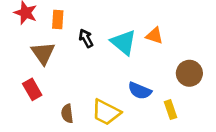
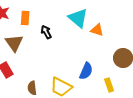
cyan triangle: (124, 42) -> (78, 18), moved
blue semicircle: (140, 91) -> (86, 71), turned -90

